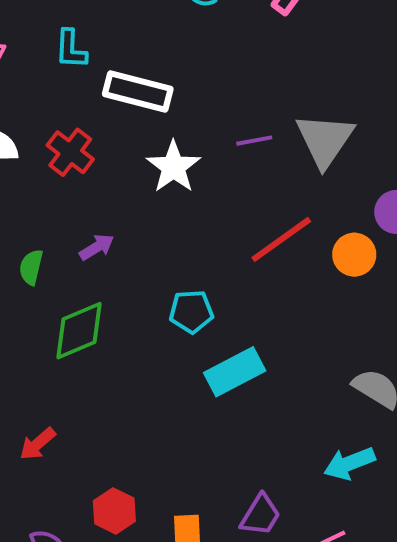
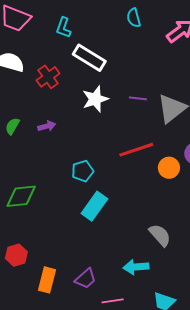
cyan pentagon: (191, 312) -> (83, 171), turned -30
green diamond: (79, 331) -> (21, 196), moved
cyan rectangle: (235, 372) -> (94, 206), turned -44

